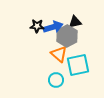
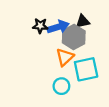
orange triangle: (59, 54) -> (65, 57), turned 36

